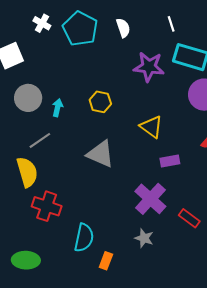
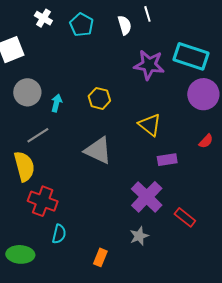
white line: (171, 24) -> (147, 14), moved
cyan pentagon: (80, 29) -> (82, 25), size x0.7
cyan semicircle: (84, 238) -> (59, 234), moved, size x0.7
gray star: (144, 238) -> (139, 236), turned 30

